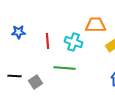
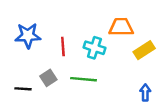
blue star: (18, 32) -> (28, 36), size x1.5
gray square: (36, 82) -> (48, 78), moved

